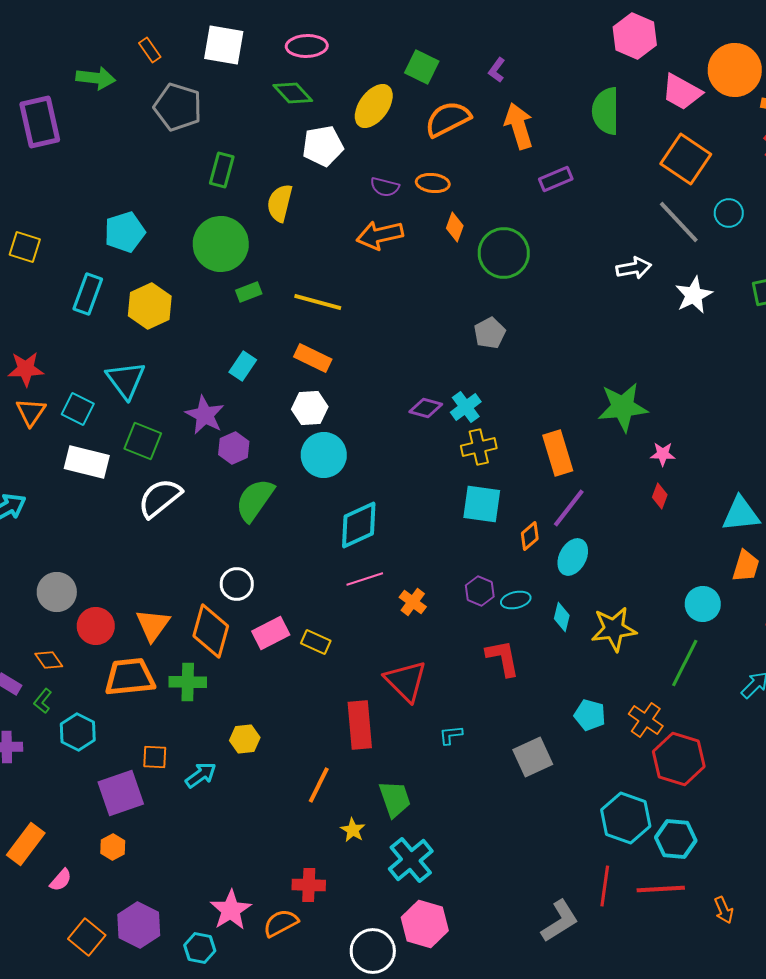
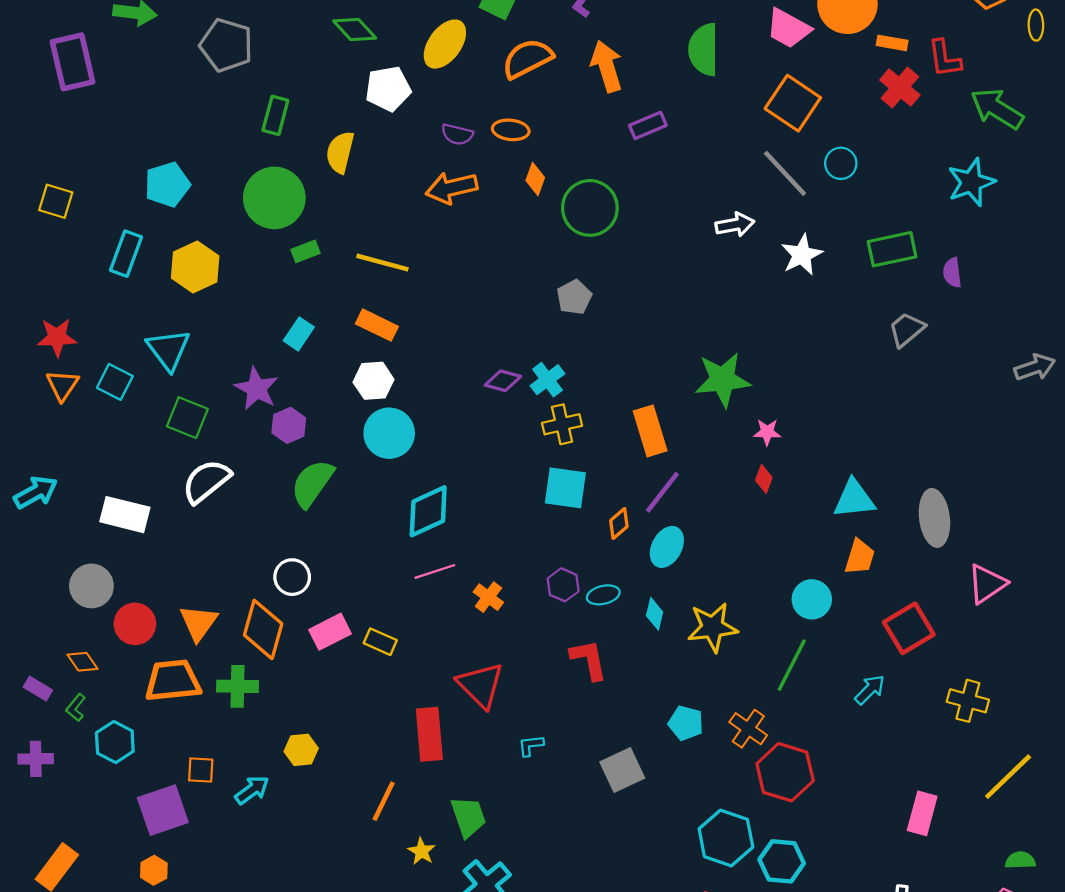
white rectangle: (87, 462) -> (125, 515), moved

